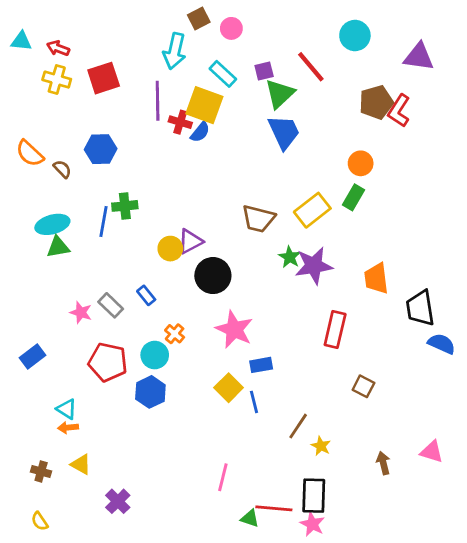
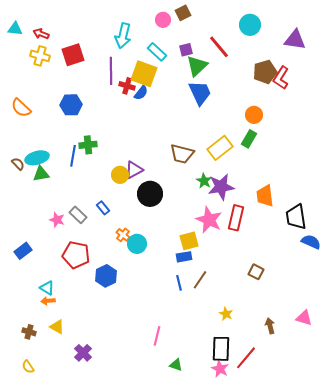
brown square: (199, 18) -> (183, 13), moved
brown semicircle: (62, 169) -> (18, 164), moved
pink star: (234, 329) -> (209, 220), moved
red rectangle: (335, 329) -> (236, 218), moved
cyan circle: (155, 355) -> (137, 244), moved
yellow square: (229, 388) -> (189, 241), moved, turned 30
brown line: (298, 426) -> (200, 280), moved
red line: (274, 508) -> (246, 358), moved, turned -55

